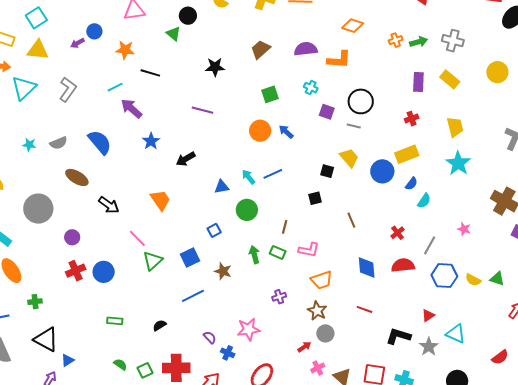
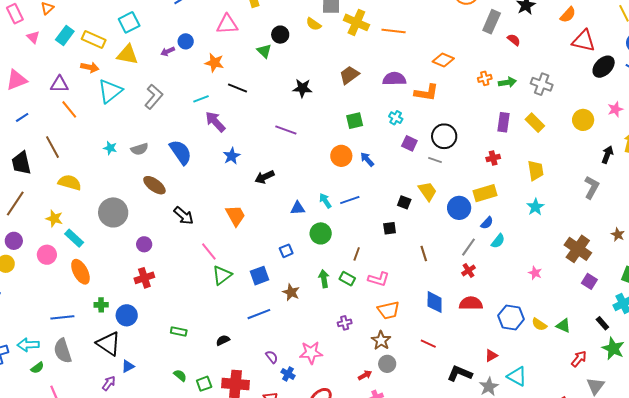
cyan star: (458, 163) -> (535, 207), size x0.7
gray line: (430, 245) -> (468, 247), moved
blue circle: (104, 272) -> (127, 315), moved

